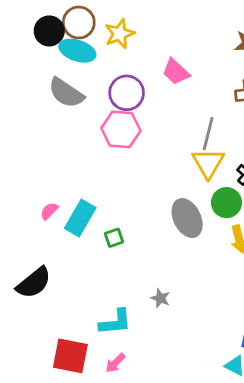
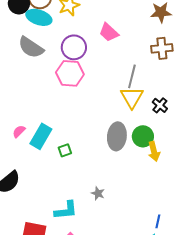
green circle: (226, 203) -> (143, 136), moved
gray ellipse: (187, 218) -> (117, 136), turned 32

